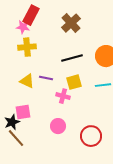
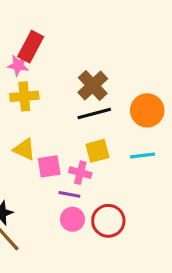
brown cross: (71, 23) -> (93, 86), moved
purple line: (46, 78) -> (69, 194), moved
pink square: (23, 112) -> (49, 166), moved
red circle: (91, 136) -> (108, 221), moved

